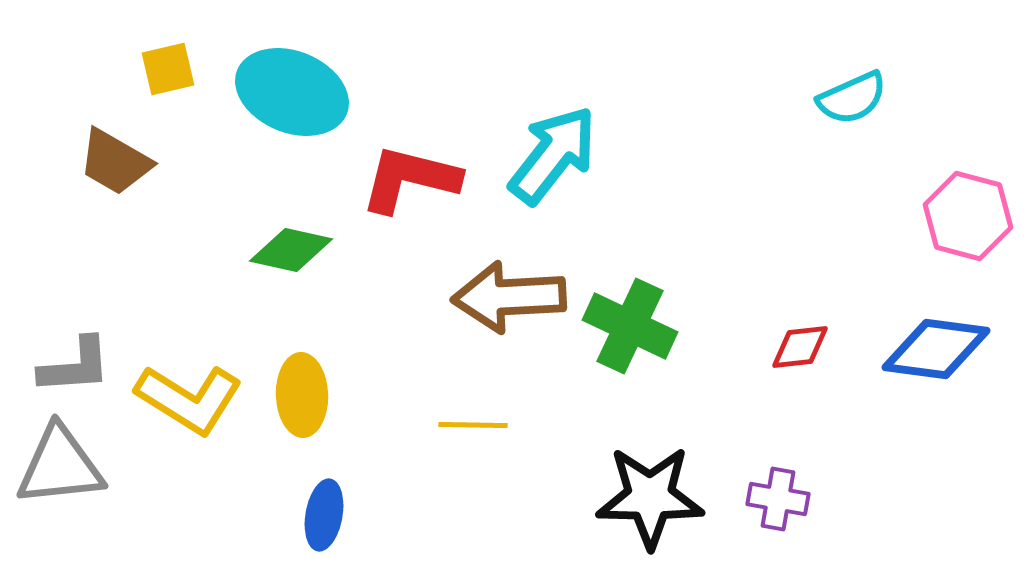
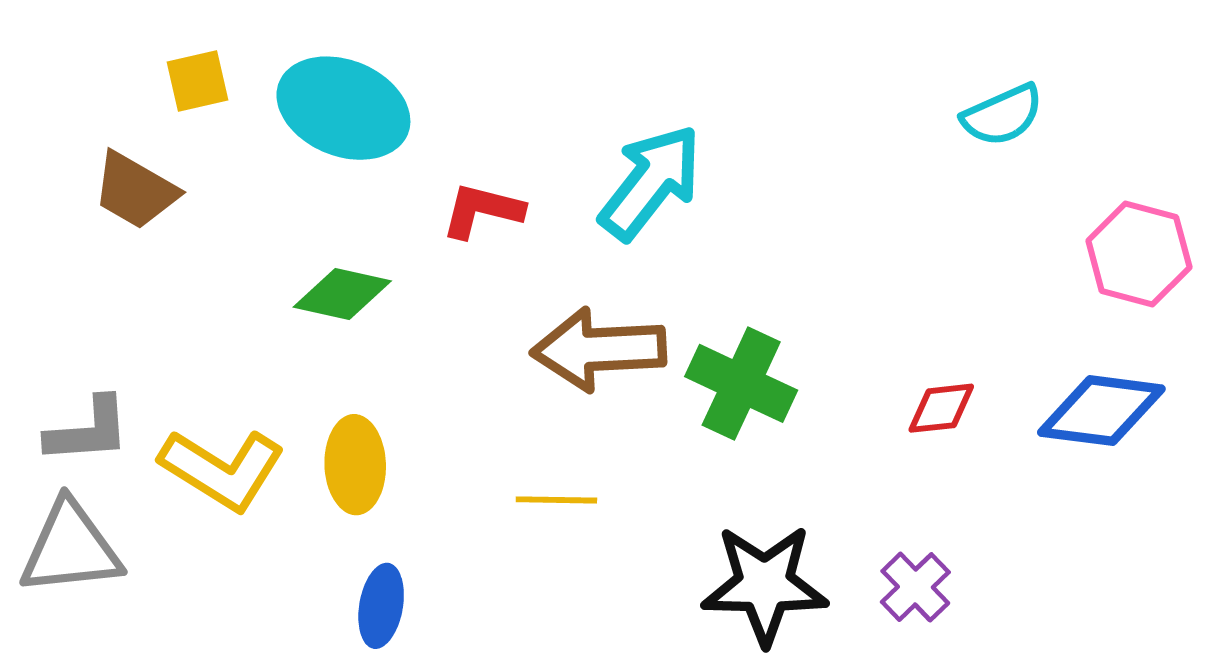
red L-shape: (410, 179) -> (482, 210), size x0.7
purple cross: (778, 499) -> (915, 587), turned 36

